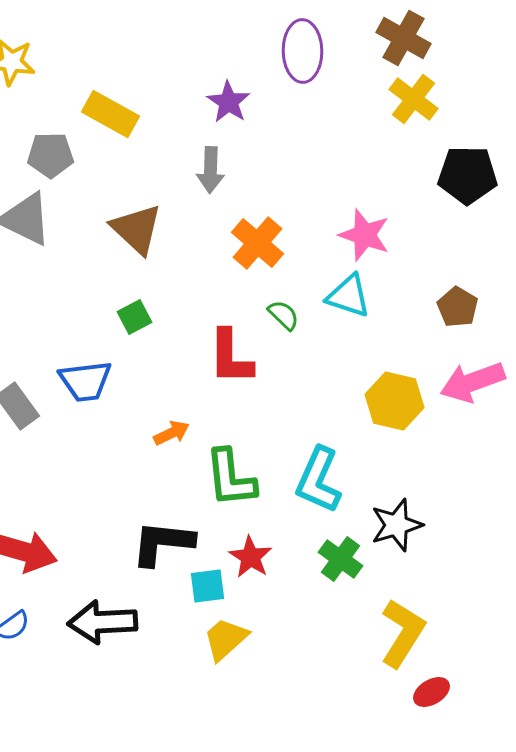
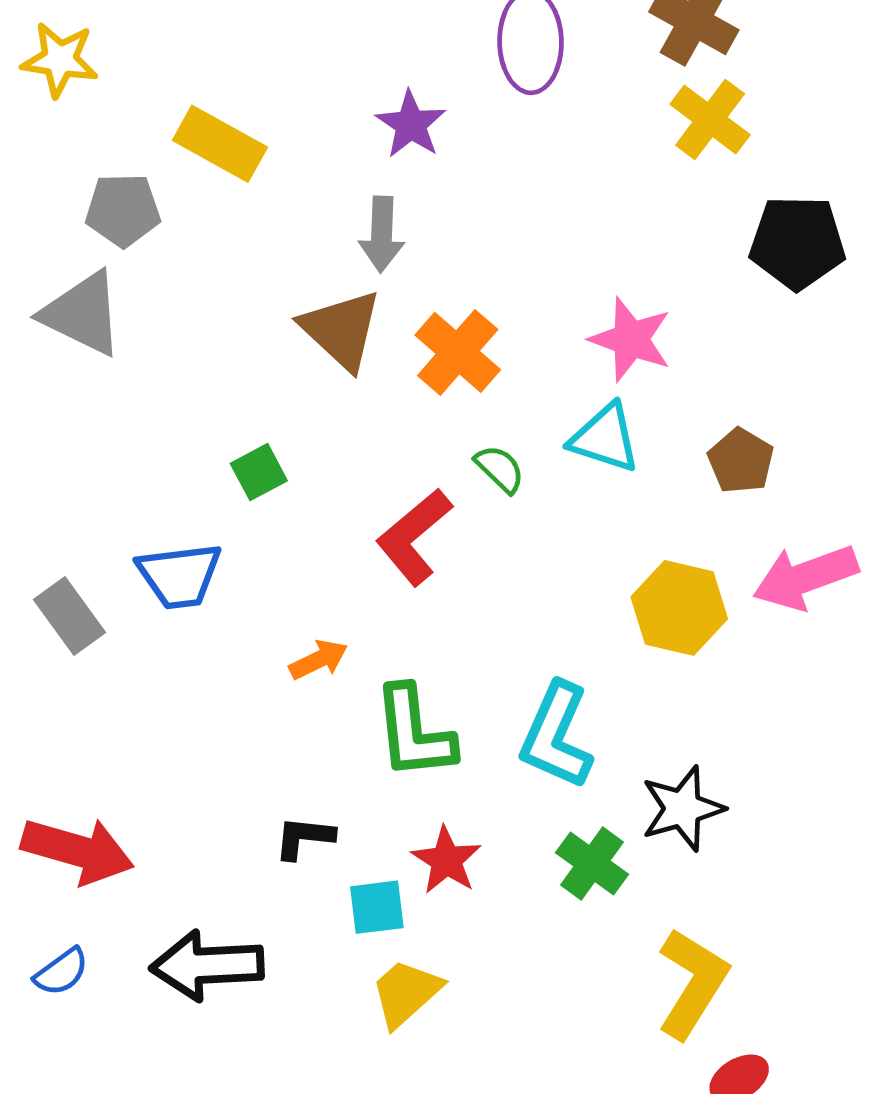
brown triangle: (136, 229) -> (341, 330), moved
brown pentagon: (458, 307) -> (741, 461), moved
red L-shape: (230, 357) -> (414, 537), turned 50
black L-shape: (162, 543) -> (304, 838), size x0.6

